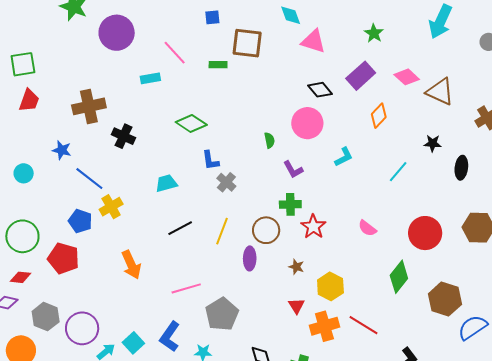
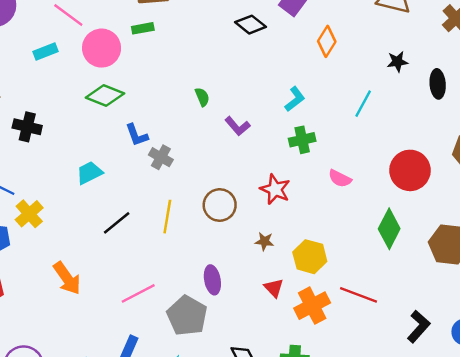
green rectangle: (218, 65) -> (143, 28), moved
pink circle: (307, 123) -> (102, 48), moved
green cross: (290, 204) -> (302, 140), moved
purple ellipse: (250, 258) -> (212, 280), moved

